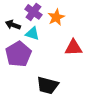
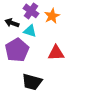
red triangle: (73, 48) -> (56, 53), moved
black trapezoid: (48, 85) -> (32, 82), moved

